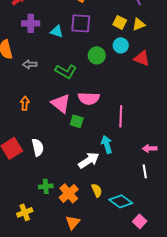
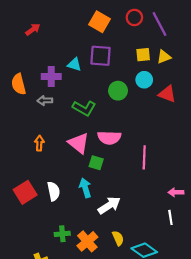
yellow square: (120, 22) -> (143, 55), turned -32
purple cross: (31, 23) -> (51, 76), moved
cyan arrow: (107, 144) -> (85, 188), moved

